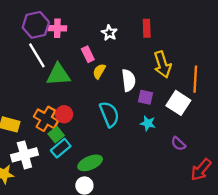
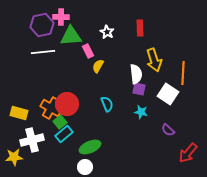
pink cross: (57, 28) -> (61, 17), moved
white line: (37, 55) -> (43, 52), turned -65
green triangle: (58, 75) -> (71, 36), moved
white semicircle: (129, 80) -> (136, 74), moved
red circle: (64, 114) -> (67, 104), size x1.5
cyan semicircle: (109, 114) -> (107, 104), size x0.7

